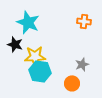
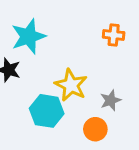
cyan star: (28, 22) -> (28, 36), turned 30
yellow star: (35, 56) -> (71, 85), moved, turned 30

